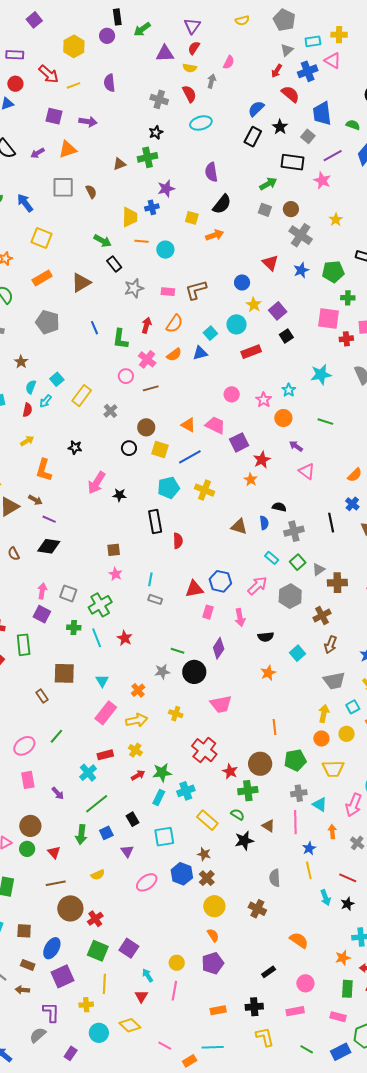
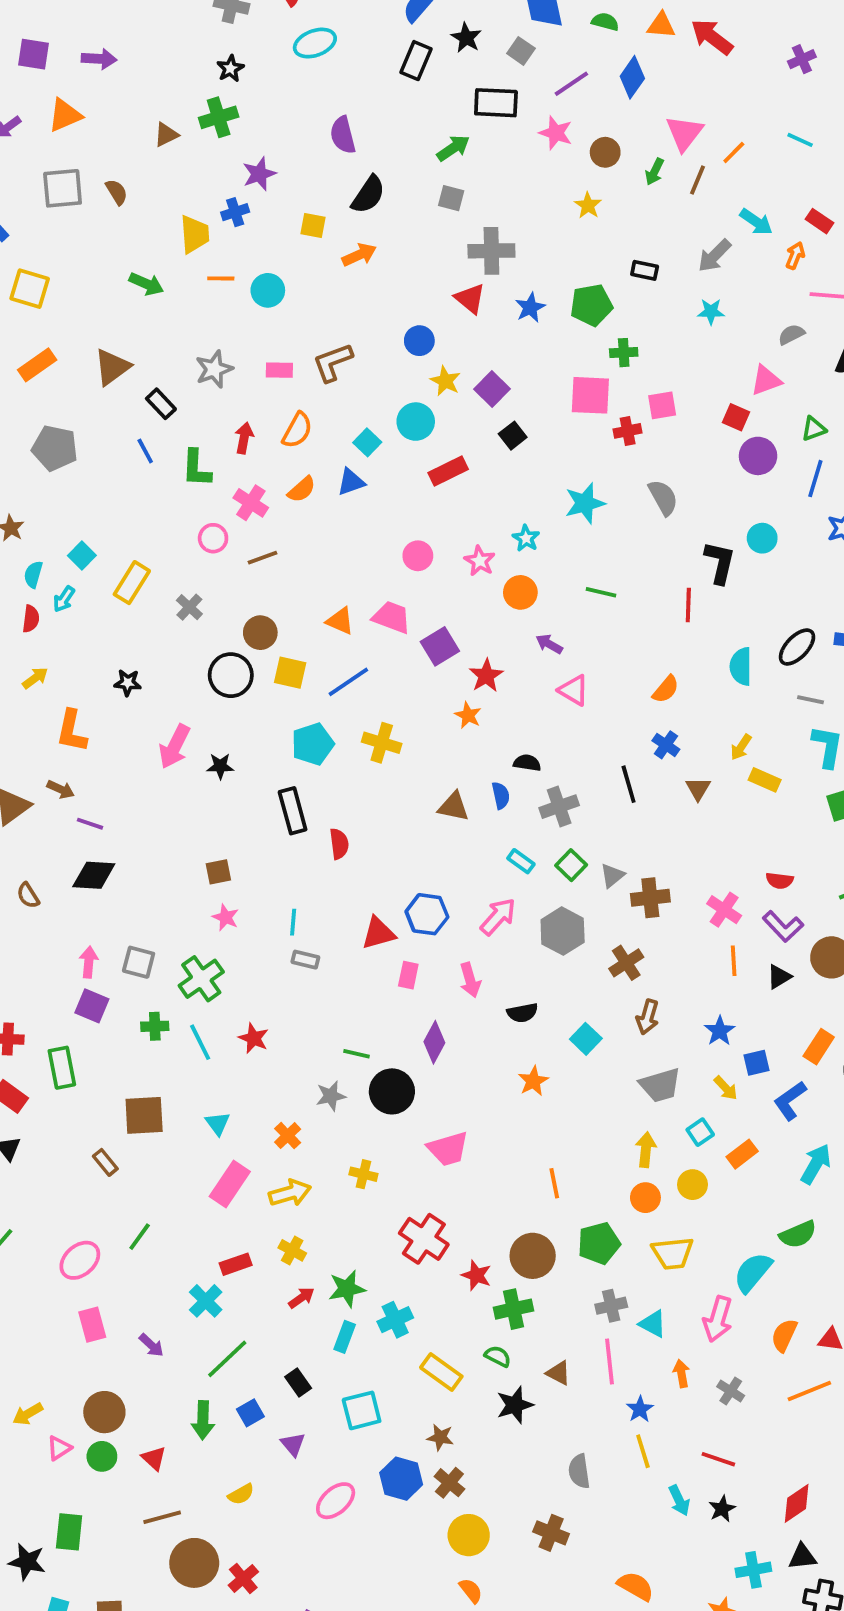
brown circle: (291, 209) -> (605, 152), moved
gray cross: (301, 235) -> (491, 251), moved, turned -30
black rectangle: (114, 264) -> (161, 404), moved
black circle: (129, 448) -> (231, 675), size x1.5

